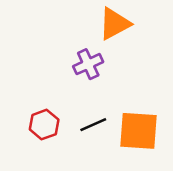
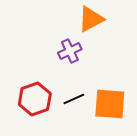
red hexagon: (44, 125) -> (35, 99), size x1.4

